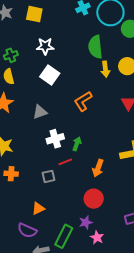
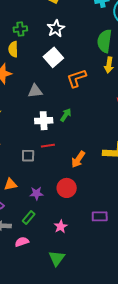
white star: (45, 46) -> (56, 28), turned 30
orange L-shape: (83, 101) -> (77, 78), moved
green arrow: (77, 144) -> (66, 115), moved
purple star: (86, 222) -> (36, 193), moved
green rectangle: (64, 236) -> (29, 218), size x0.6

